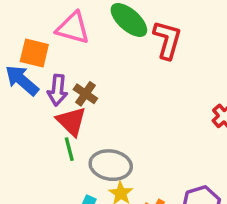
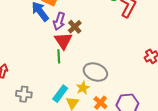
gray ellipse: (111, 165) -> (95, 72), moved

